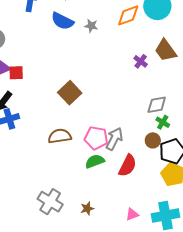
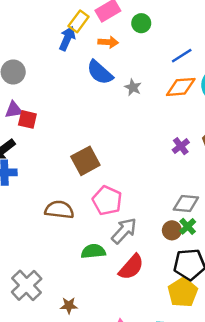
pink pentagon: (96, 138) -> (107, 201), moved
brown circle: (153, 140) -> (172, 230), moved

